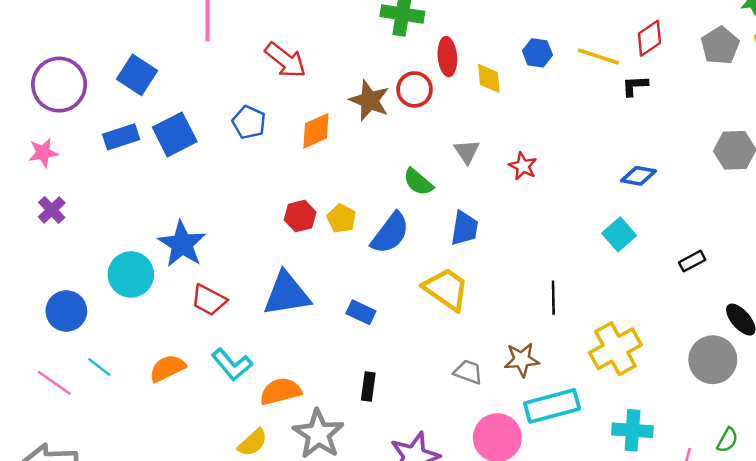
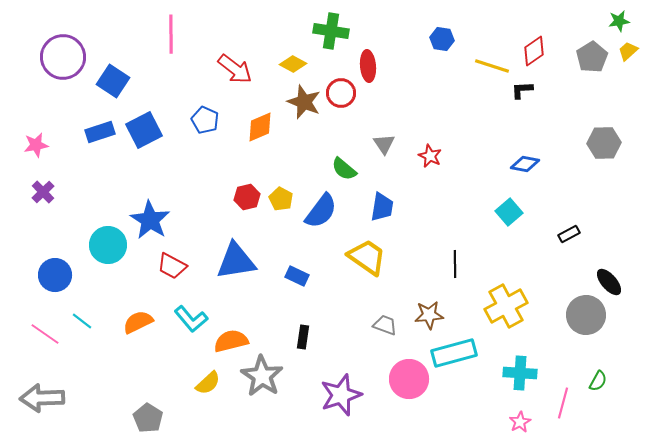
blue hexagon: (537, 53) -> (442, 39), moved
yellow diamond: (489, 78) -> (293, 64), moved, turned -56
purple circle: (59, 85) -> (63, 57), moved

